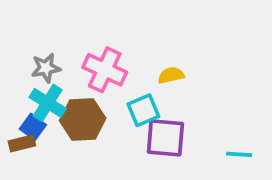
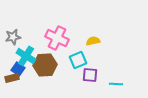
gray star: (46, 68) -> (13, 37), moved
purple square: (165, 138) -> (90, 75), size x0.7
cyan line: (239, 154) -> (116, 84), moved

